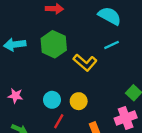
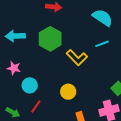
pink star: (15, 96) -> (14, 68), moved
cyan circle: (52, 100) -> (30, 85), moved
red line: (59, 121) -> (36, 106), moved

